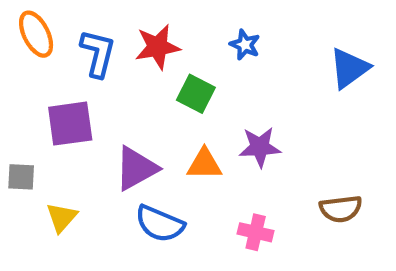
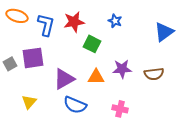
orange ellipse: (36, 34) -> (17, 16), turned -45
gray square: (21, 177) -> (10, 64), moved, turned -32
brown semicircle: (341, 209) -> (154, 74), moved

